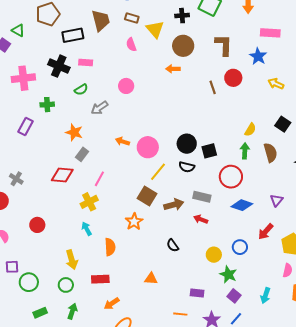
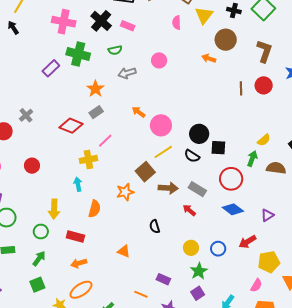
green cross: (47, 105) -> (78, 54), size x1.6
brown semicircle: (270, 153) -> (276, 168), turned -84

